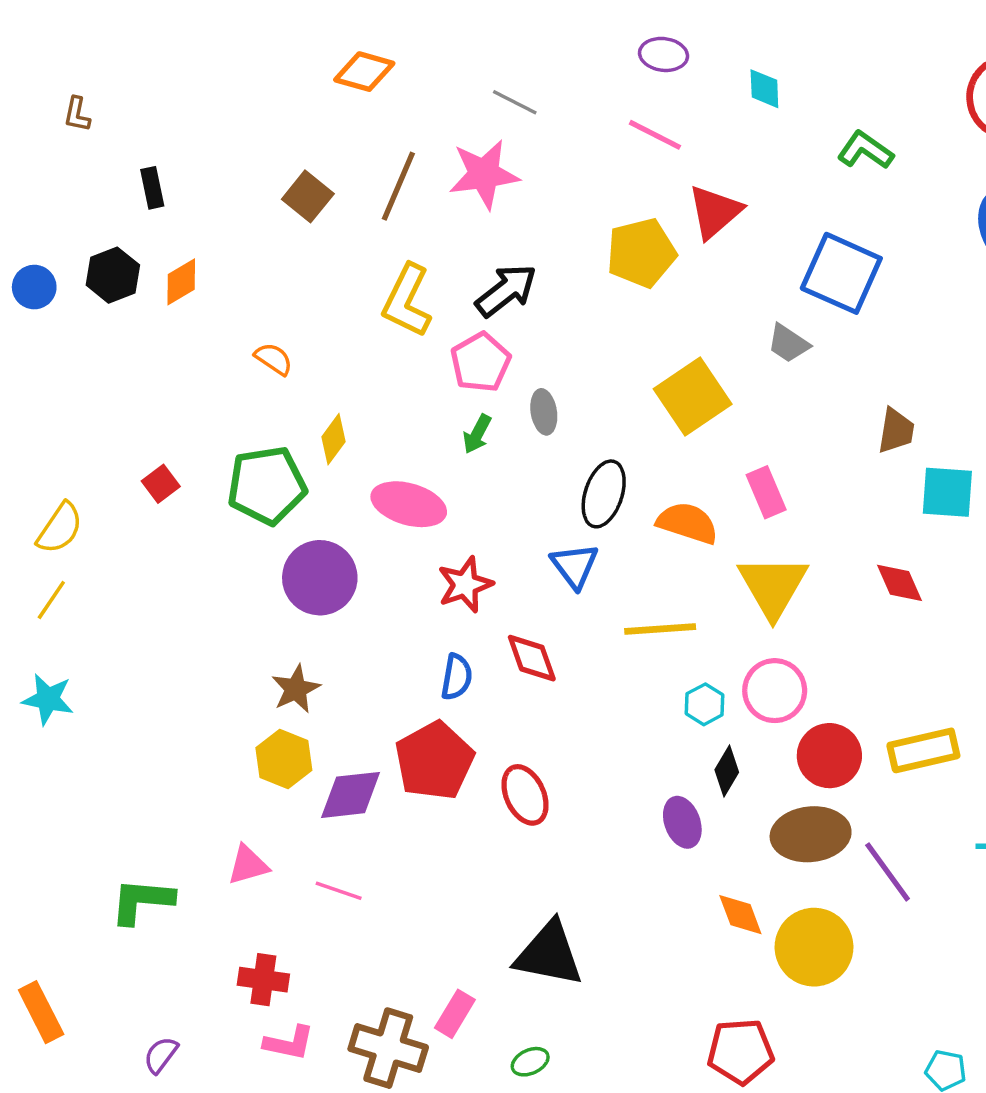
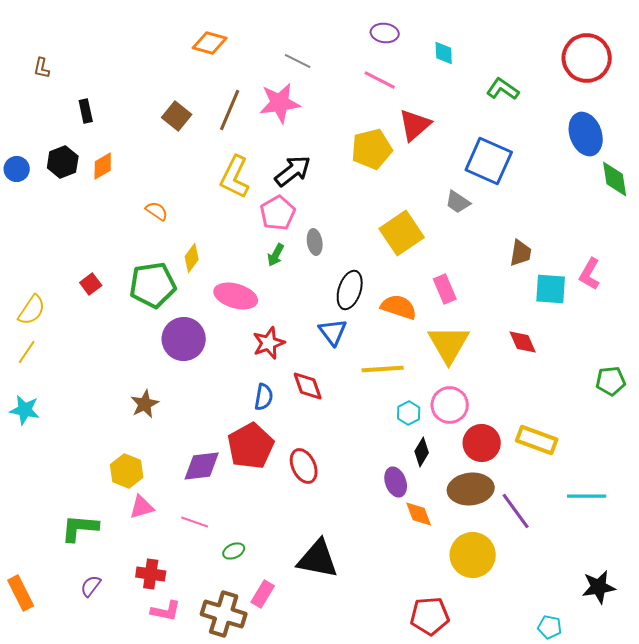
brown star: (296, 689) -> (145, 404), moved
yellow rectangle: (923, 750) -> (537, 440), turned 33
yellow hexagon: (284, 759) -> (127, 471), moved
orange diamond: (740, 915) -> (419, 514), moved
purple semicircle: (161, 1055) -> (91, 586), moved
green ellipse: (530, 1062) -> (234, 551), moved

